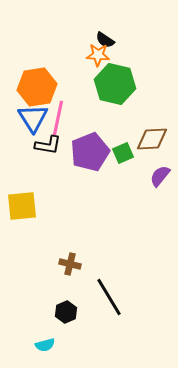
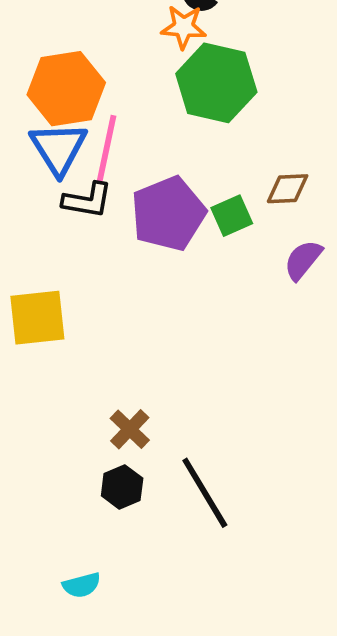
brown diamond: (152, 139) -> (288, 189), size x0.7
brown cross: (70, 264) -> (130, 429), turned 30
black hexagon: (66, 312) -> (122, 487), moved

